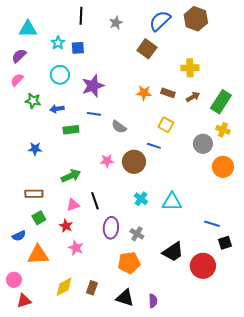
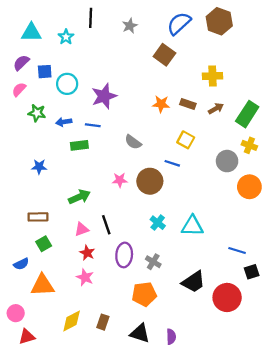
cyan star: (58, 43) -> (66, 37), moved
blue square: (78, 48) -> (45, 72), moved
blue line: (94, 114) -> (93, 125), moved
red star: (66, 226) -> (87, 253), moved

